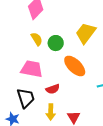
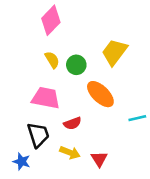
yellow arrow: (51, 112) -> (70, 153), turned -70

